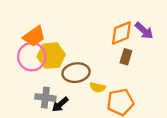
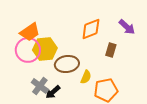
orange diamond: (121, 33) -> (91, 29), moved
yellow semicircle: (98, 87) -> (86, 77), turned -80
gray cross: (45, 98) -> (40, 86), turned 30

